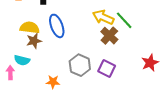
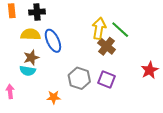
yellow arrow: (103, 17) -> (99, 28), turned 80
yellow semicircle: (30, 28) -> (31, 34), moved
cyan semicircle: (22, 60) -> (28, 71), moved

